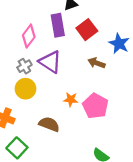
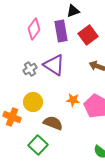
pink diamond: (29, 36) -> (34, 29), moved
yellow circle: (26, 89) -> (33, 102), moved
green square: (17, 148) -> (38, 145), moved

